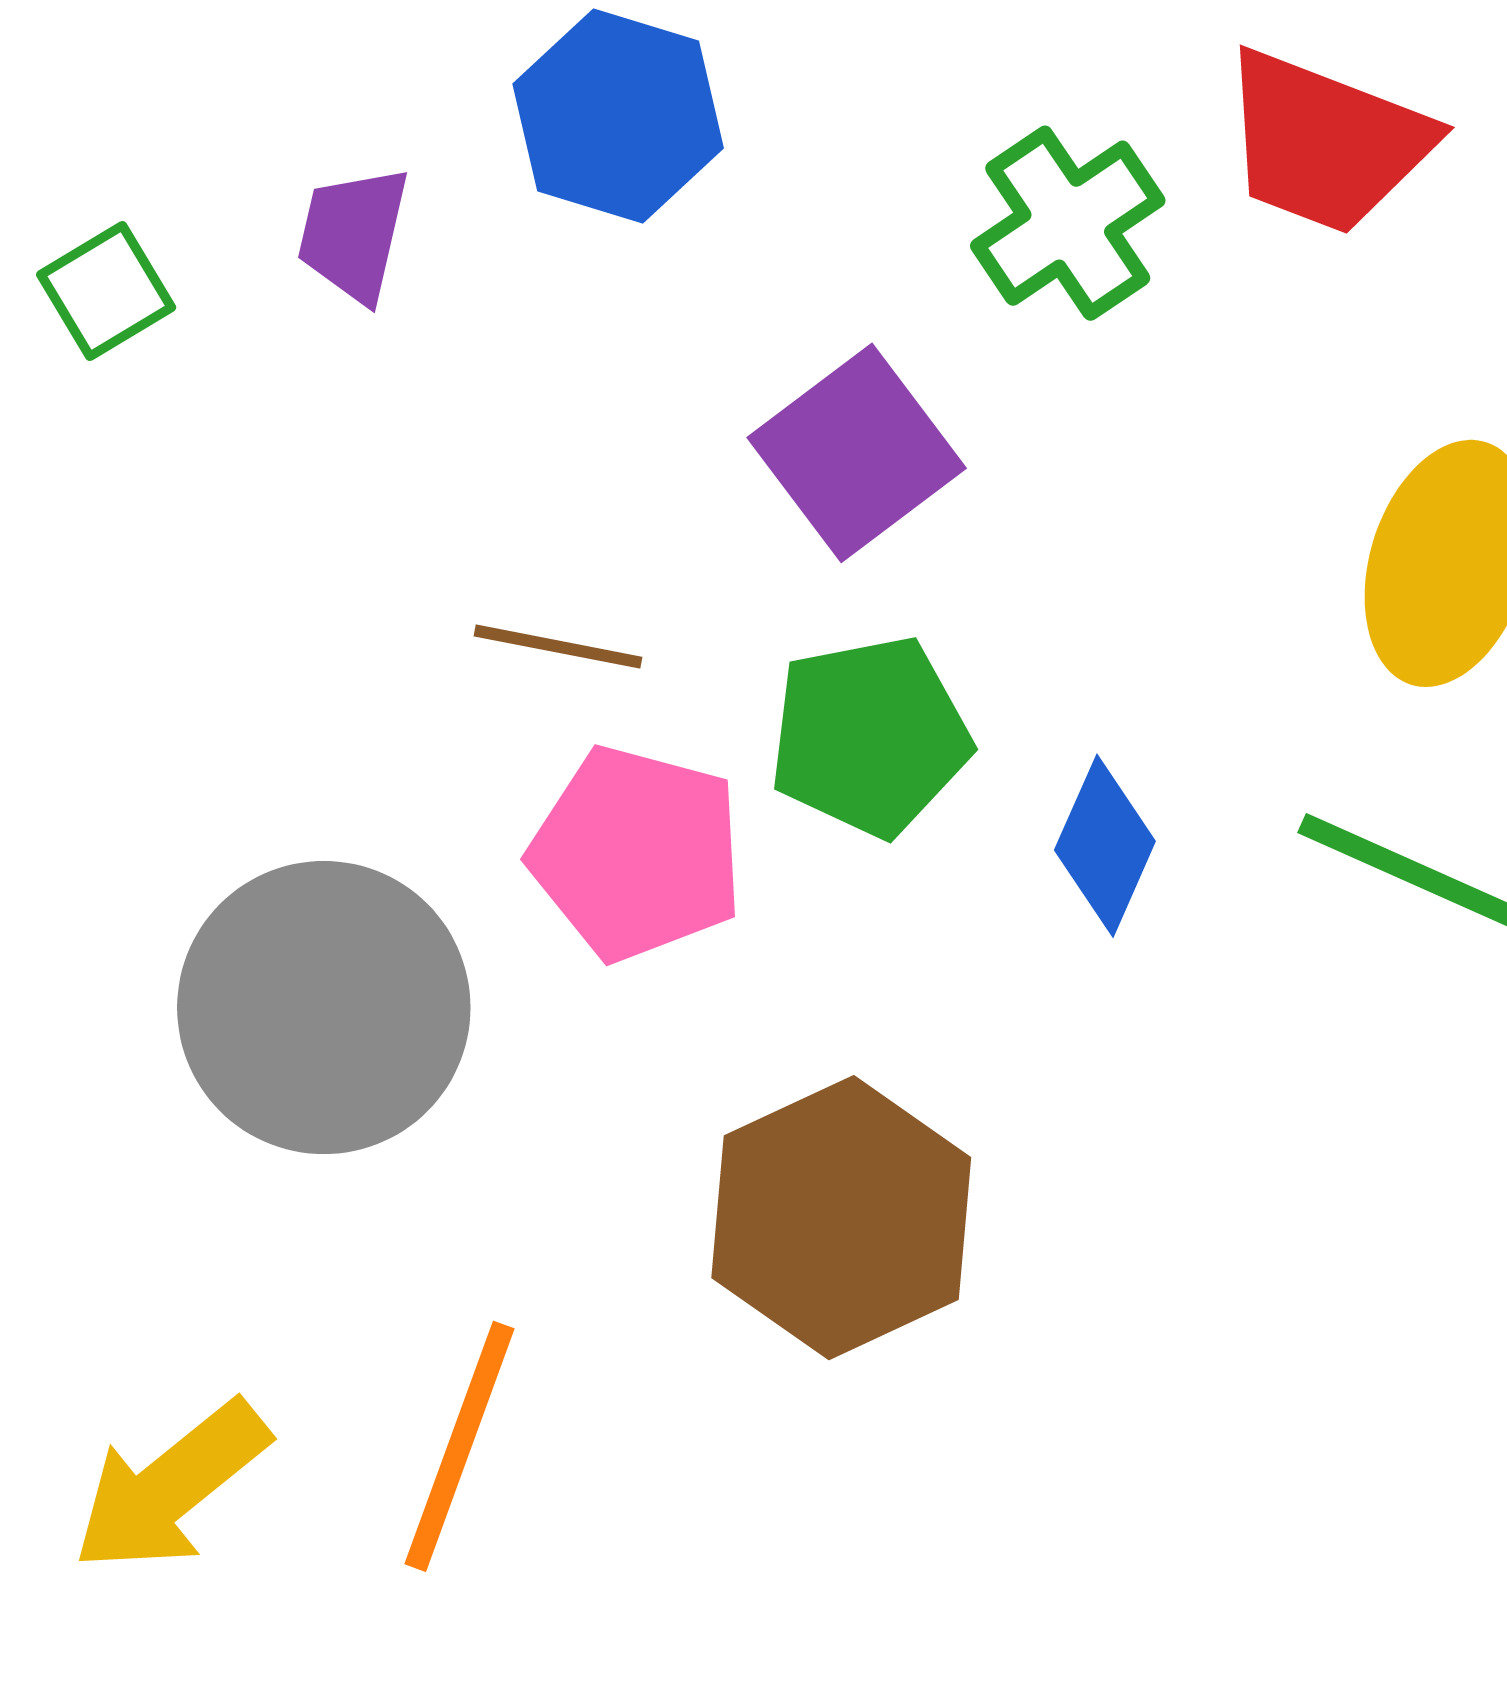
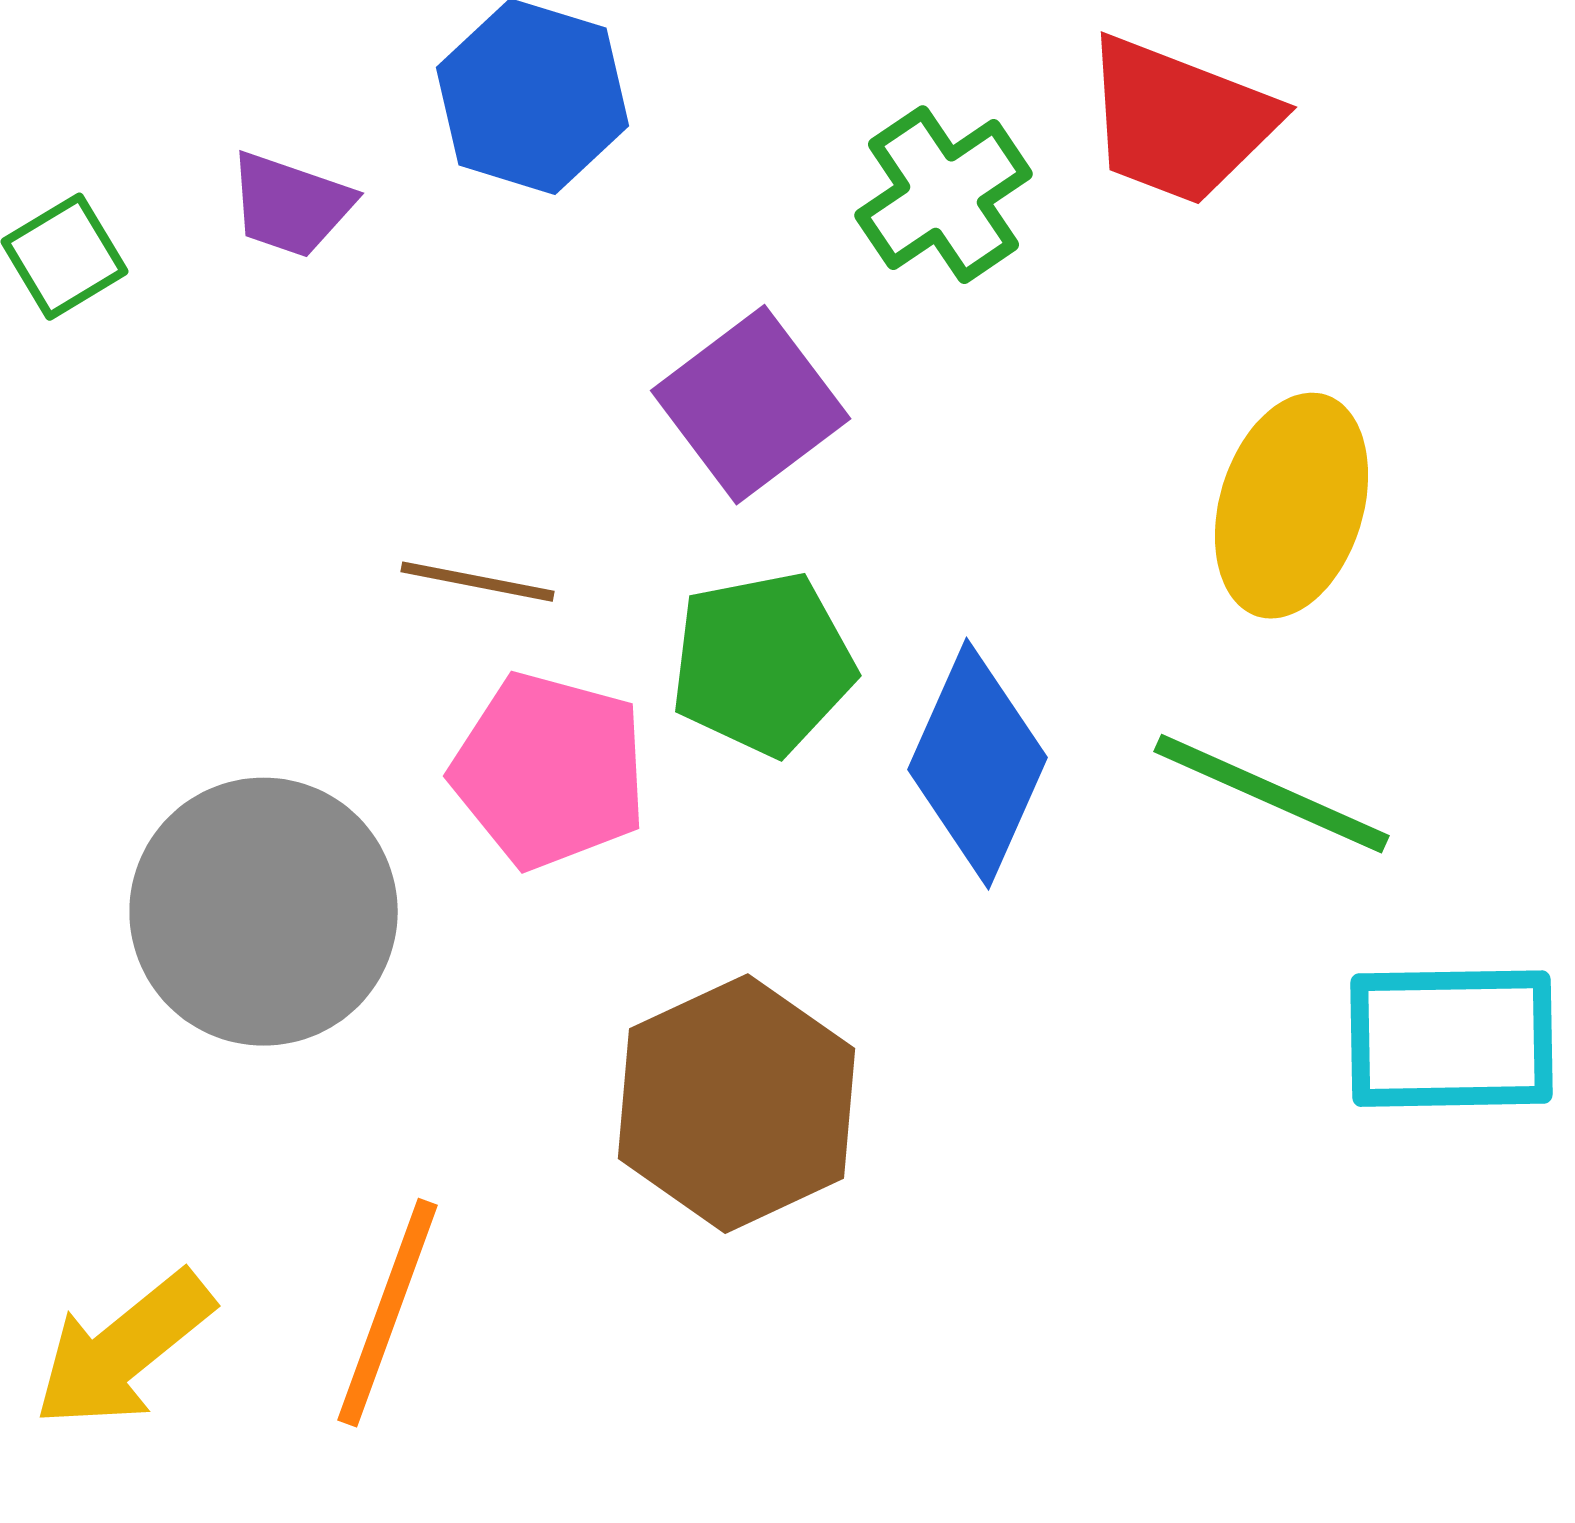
purple trapezoid: (353, 234) -> (291, 205), turned -84
blue diamond: (1105, 846) -> (978, 764), size x1.5

